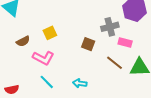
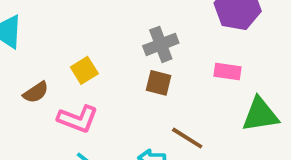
gray cross: (110, 27) -> (161, 44), moved
brown line: (114, 63) -> (187, 138), moved

